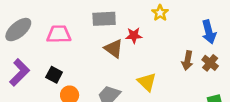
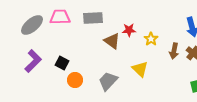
yellow star: (160, 13) -> (151, 39), moved
gray rectangle: (104, 19) -> (93, 18), moved
pink trapezoid: (59, 34) -> (60, 17), moved

